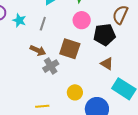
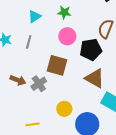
brown arrow: (38, 50) -> (18, 80), moved
brown triangle: (107, 64) -> (95, 78), size x1.5

